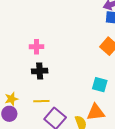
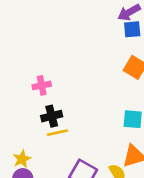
yellow line: (41, 101) -> (57, 133), moved

